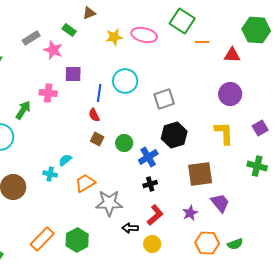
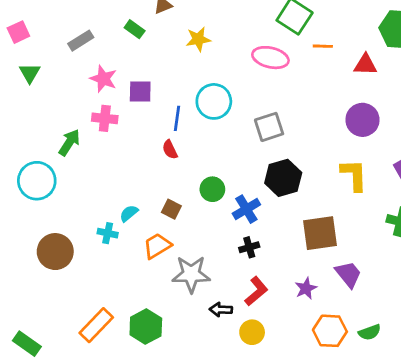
pink ellipse: (144, 35) -> (270, 58), moved
pink star: (53, 50) -> (103, 79), moved
brown square: (97, 139) -> (171, 209), moved

